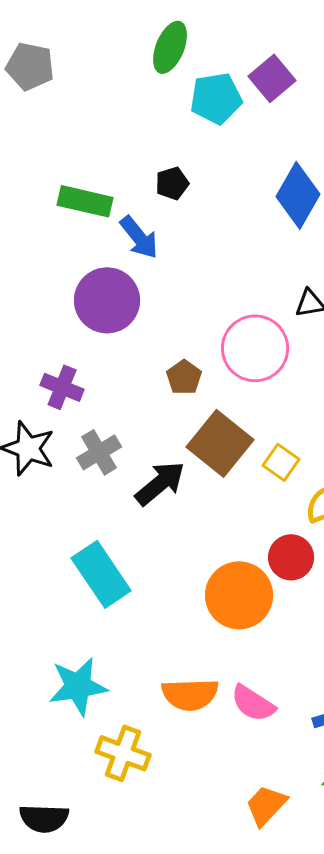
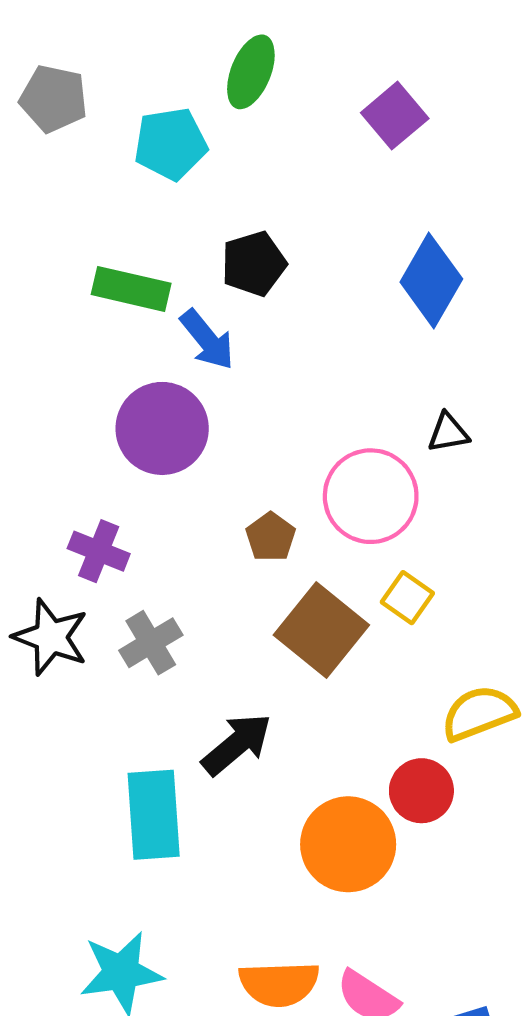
cyan pentagon: (216, 98) -> (171, 144), moved
black pentagon: (172, 183) -> (254, 264), size x1.4
yellow square: (281, 462) -> (407, 598), moved
black arrow: (160, 483) -> (237, 744), moved
cyan rectangle: (101, 574) -> (154, 815), turned 30

